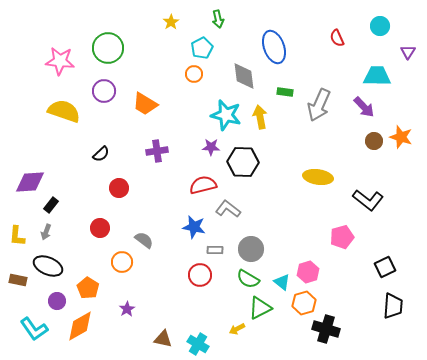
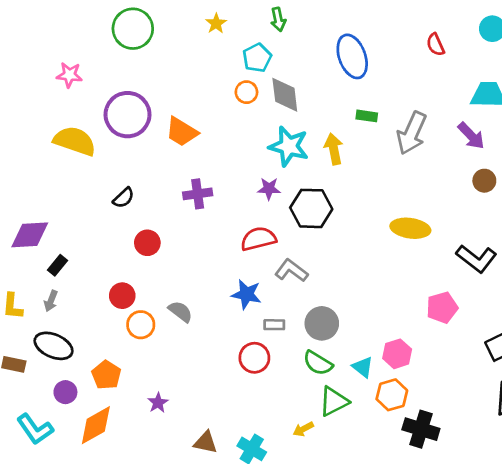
green circle: (108, 48) -> (133, 29), moved
pink star: (60, 61) -> (69, 75), size x0.7
gray diamond: (244, 76) -> (285, 95), moved
purple circle: (104, 91) -> (128, 115), size x1.5
orange circle: (122, 262) -> (141, 325), moved

